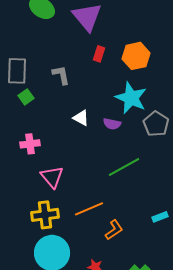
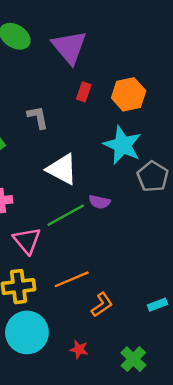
white triangle: (81, 118) -> (62, 169), size x1.6
purple semicircle: (112, 124) -> (100, 202), moved
green line: (124, 167) -> (66, 215), moved
cyan rectangle: (160, 217) -> (158, 305), moved

